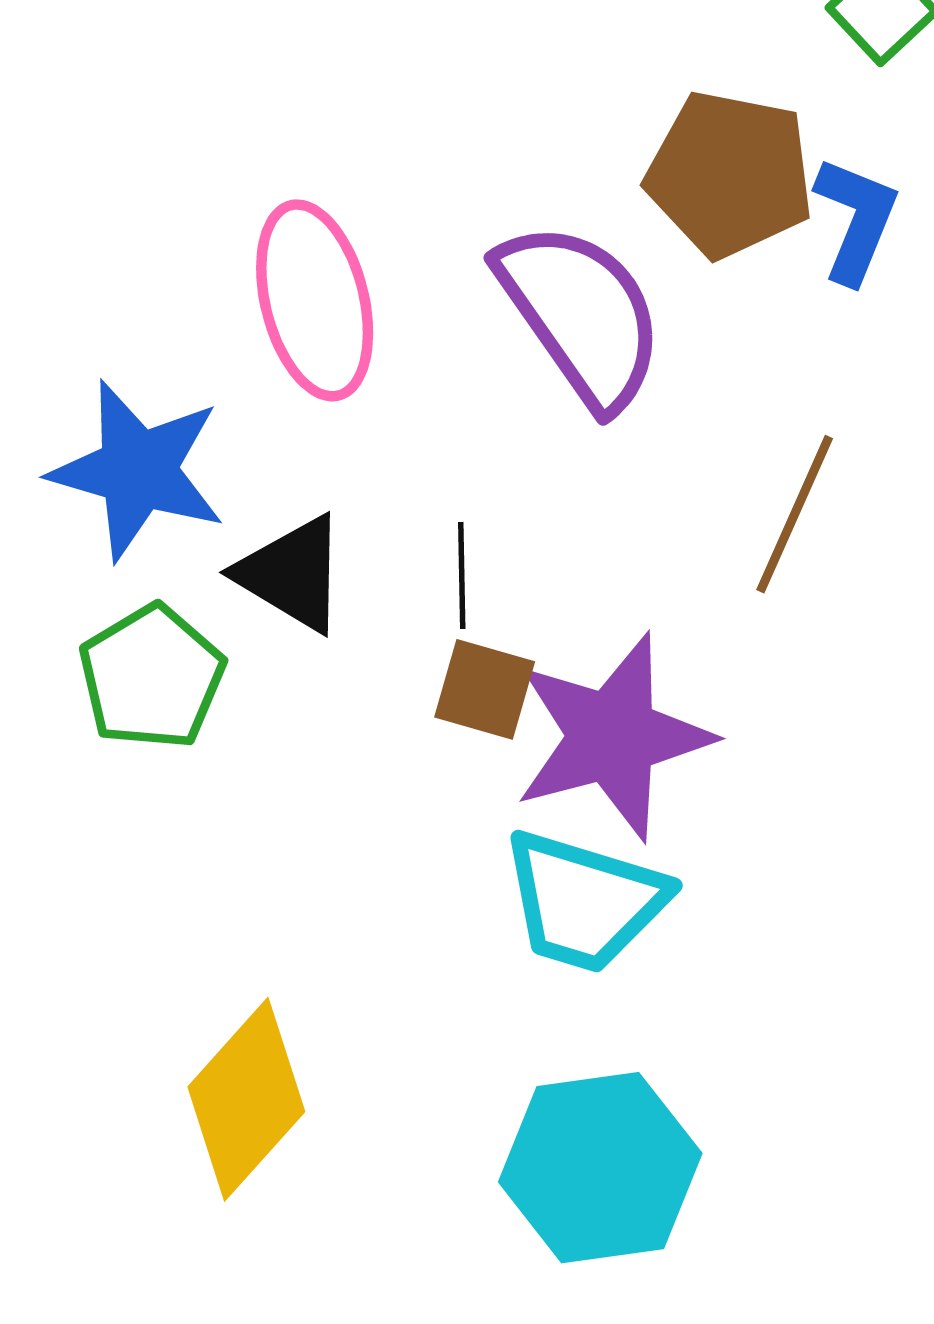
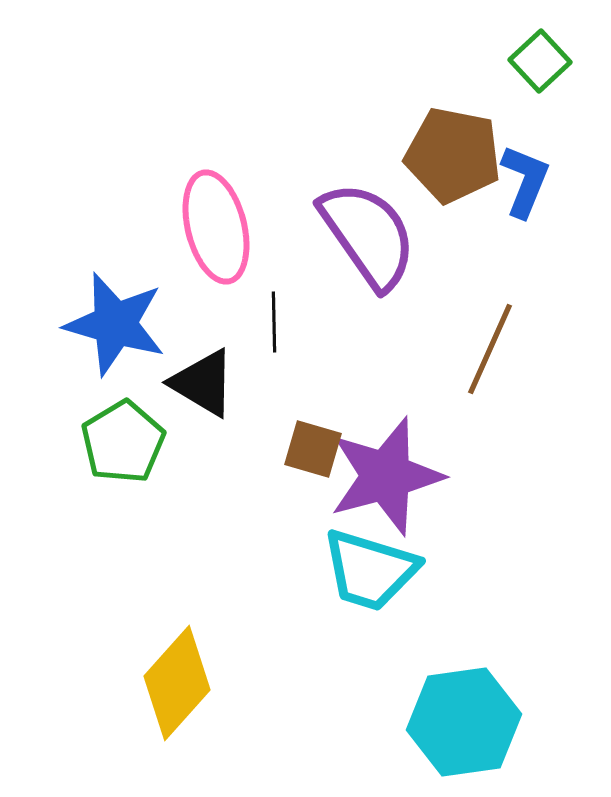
black line: (462, 575) -> (274, 322), moved
cyan hexagon: (600, 1168) -> (464, 722), moved

